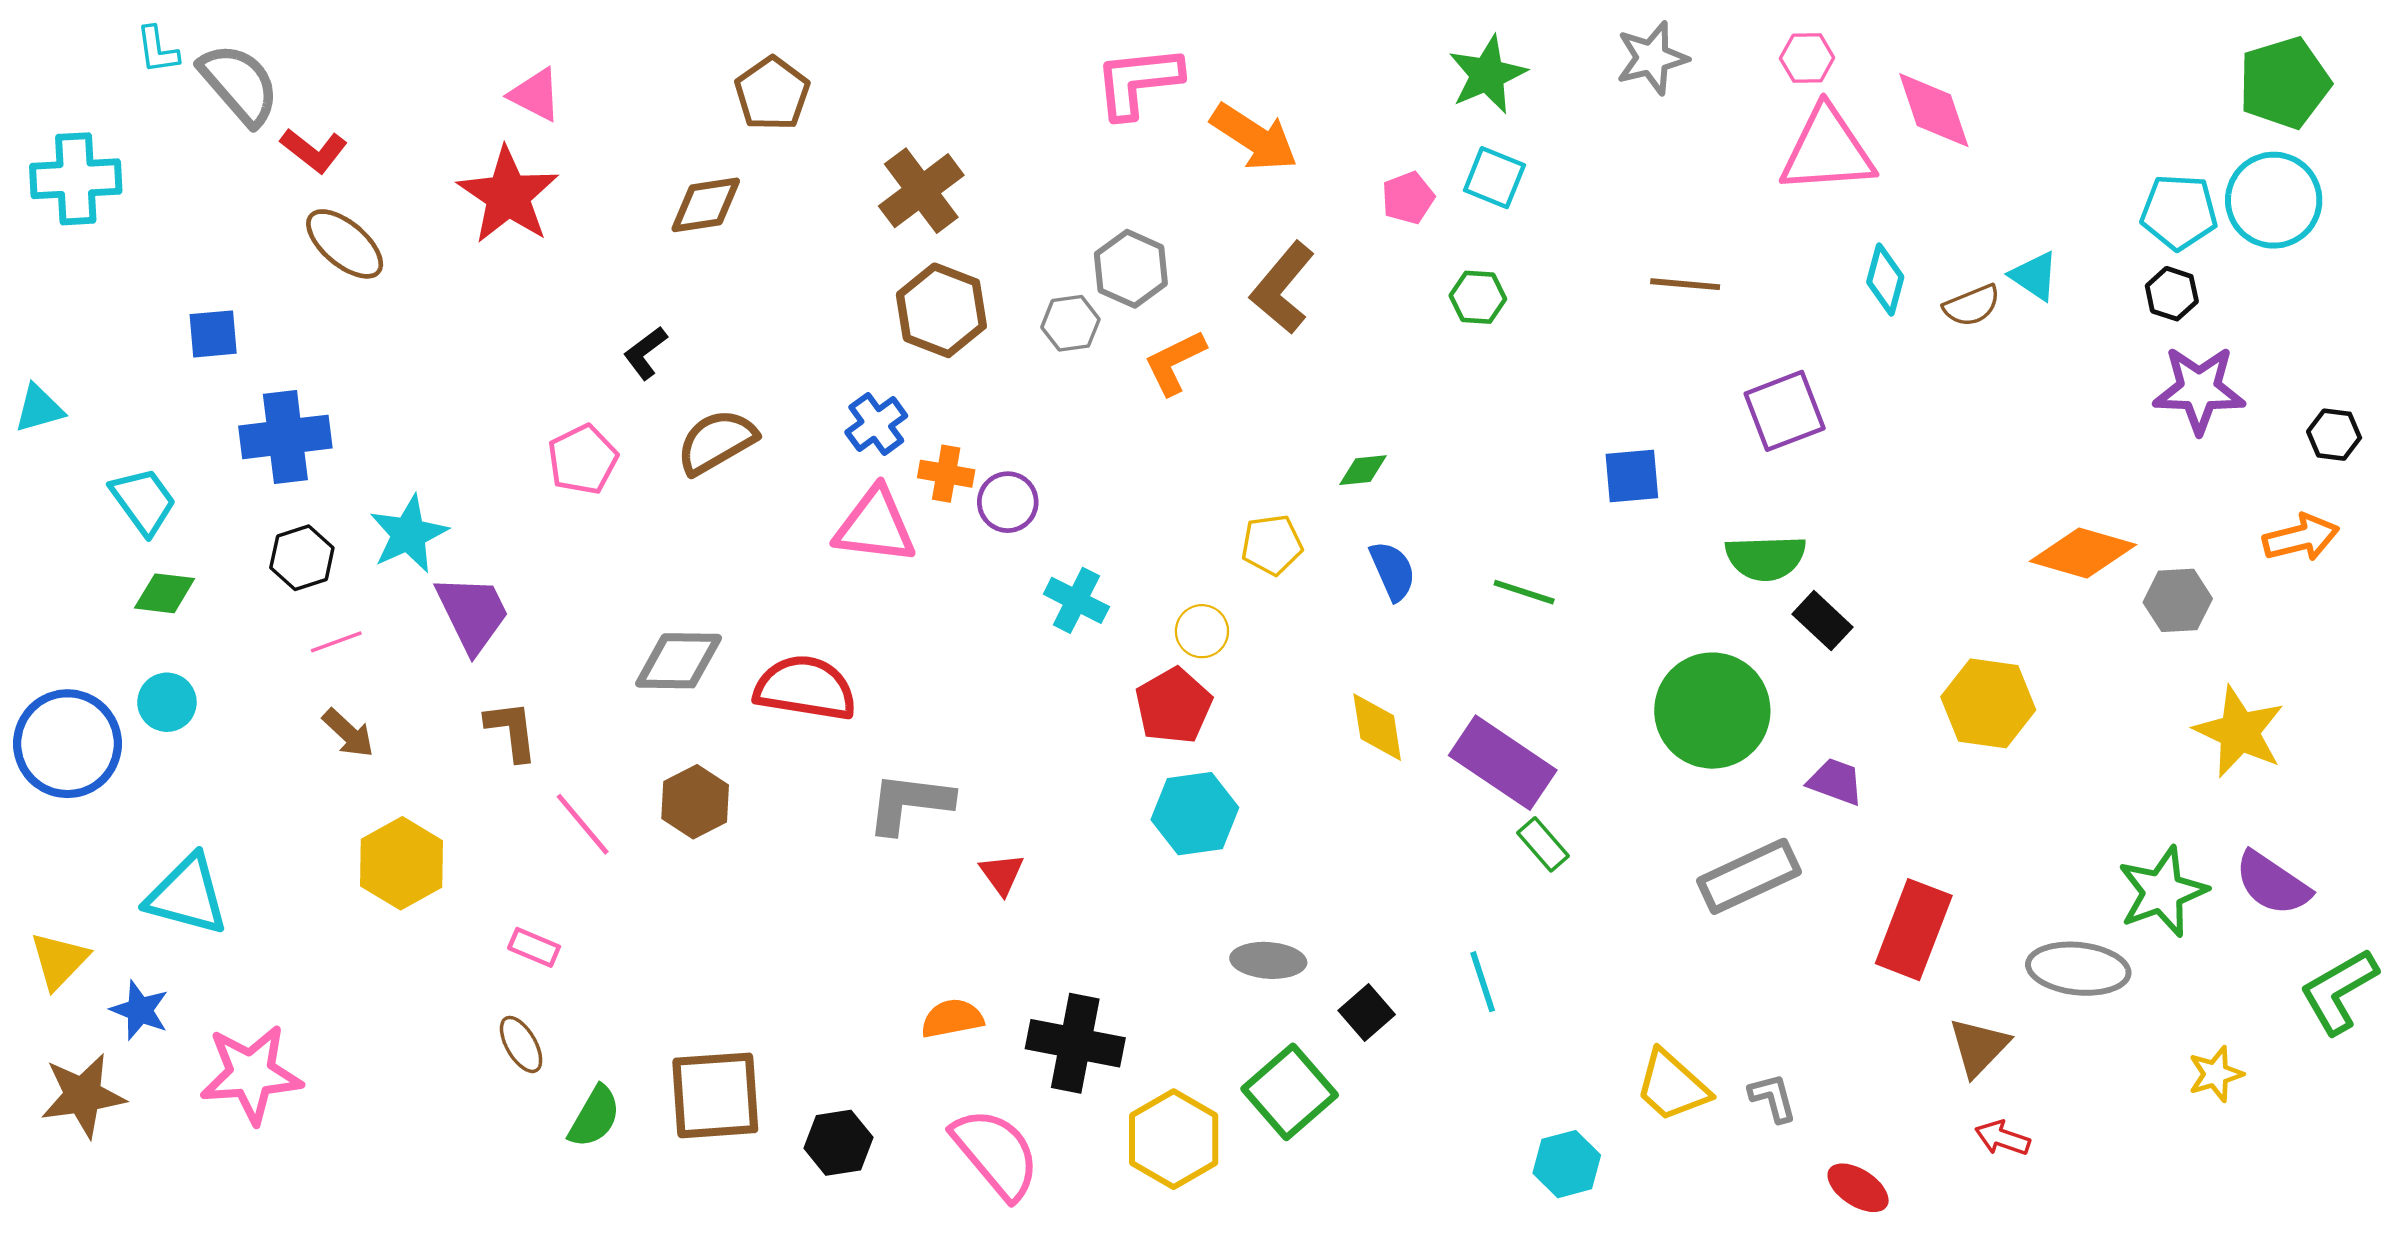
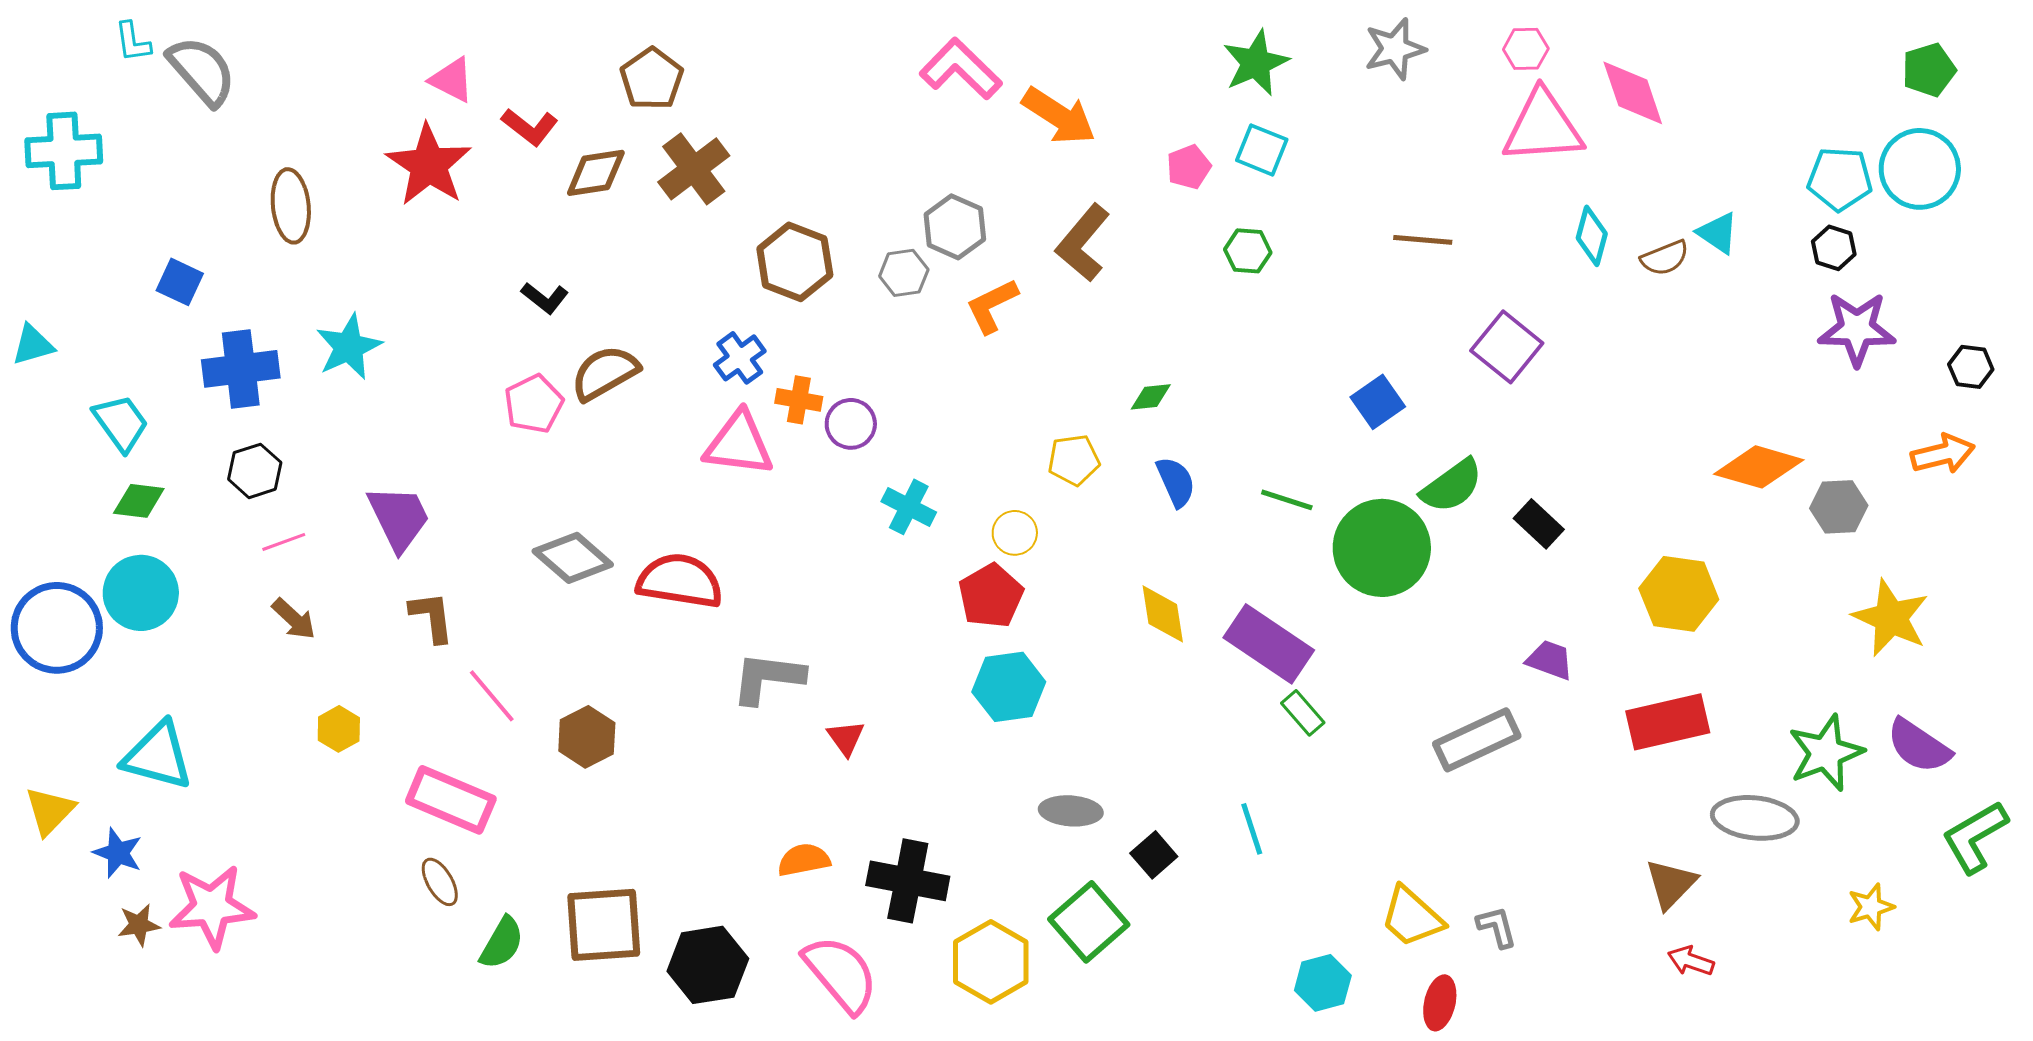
pink L-shape: (1138, 82) -> (961, 69), turned 50
green pentagon: (2284, 83) -> (1929, 70), size x0.7
red L-shape: (314, 150) -> (530, 127), moved
brown cross: (921, 191) -> (694, 169), moved
brown ellipse: (345, 244) -> (291, 206), turned 44
blue square: (213, 334) -> (180, 282), turned 30
black L-shape: (645, 353) -> (545, 298), turned -105
purple square: (1785, 411) -> (1507, 347), turned -30
pink pentagon: (583, 459) -> (534, 404), moved
blue square: (1632, 476) -> (1378, 402), turned -30
cyan star: (409, 534) -> (349, 347), moved
green semicircle: (1766, 558) -> (1452, 486), moved, turned -34
gray diamond: (679, 661) -> (573, 558), turned 40
cyan circle: (167, 702) -> (141, 593), size x1.5
green circle: (1712, 711) -> (1382, 548), moved
brown hexagon: (695, 802) -> (587, 737), moved
yellow hexagon: (401, 863) -> (339, 729), size x0.6
red rectangle: (1914, 930) -> (1668, 722), moved, turned 56
pink rectangle: (534, 947) -> (451, 800), size x2.0
brown star: (83, 1095) -> (139, 925), moved, size x0.6
black hexagon: (838, 1143) -> (708, 965), size x1.4
red ellipse: (1858, 1188) -> (1440, 1003), moved, turned 70

